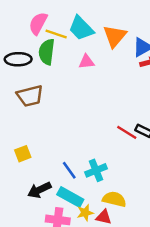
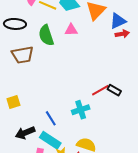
green semicircle: (47, 52) -> (46, 35), moved, turned -30
red line: (127, 132) -> (100, 90), turned -66
cyan cross: (96, 170) -> (81, 110), moved

